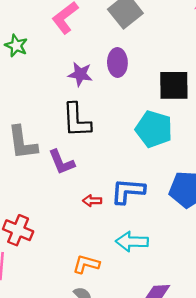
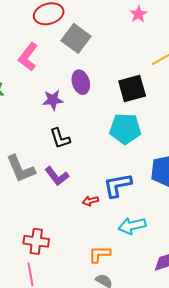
black L-shape: (77, 120) -> (60, 138), size x0.7

